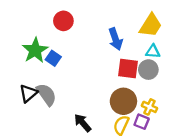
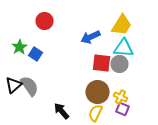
blue arrow: (116, 39) -> (90, 37), turned 84
green star: (35, 50) -> (20, 47), size x0.7
cyan triangle: (153, 51) -> (124, 48), size x1.5
purple square: (142, 122) -> (122, 109), moved

